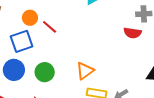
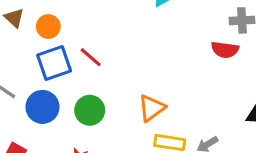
orange circle: (30, 18) -> (48, 27), moved
red line: (50, 27) -> (91, 57), moved

